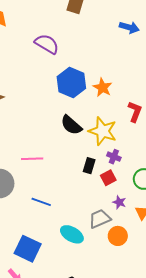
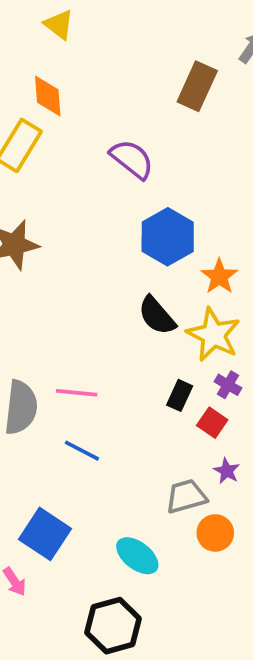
orange star: (103, 87) -> (219, 276), moved
pink line: (32, 159) -> (77, 393), moved
red square: (108, 178) -> (212, 423), turned -35
cyan ellipse: (72, 234) -> (137, 556), moved

